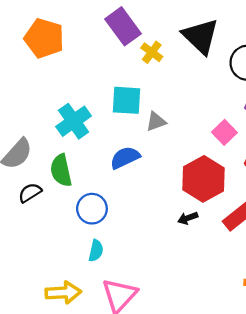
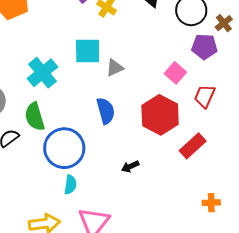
blue semicircle: (125, 158) -> (106, 111), moved, turned 104
blue circle: (92, 209) -> (64, 148), size x1.5
black arrow: (188, 218) -> (130, 167), moved

